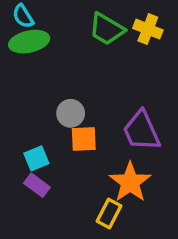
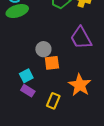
purple trapezoid: (141, 131) -> (81, 38), moved
yellow rectangle: (109, 214) -> (53, 101), moved

